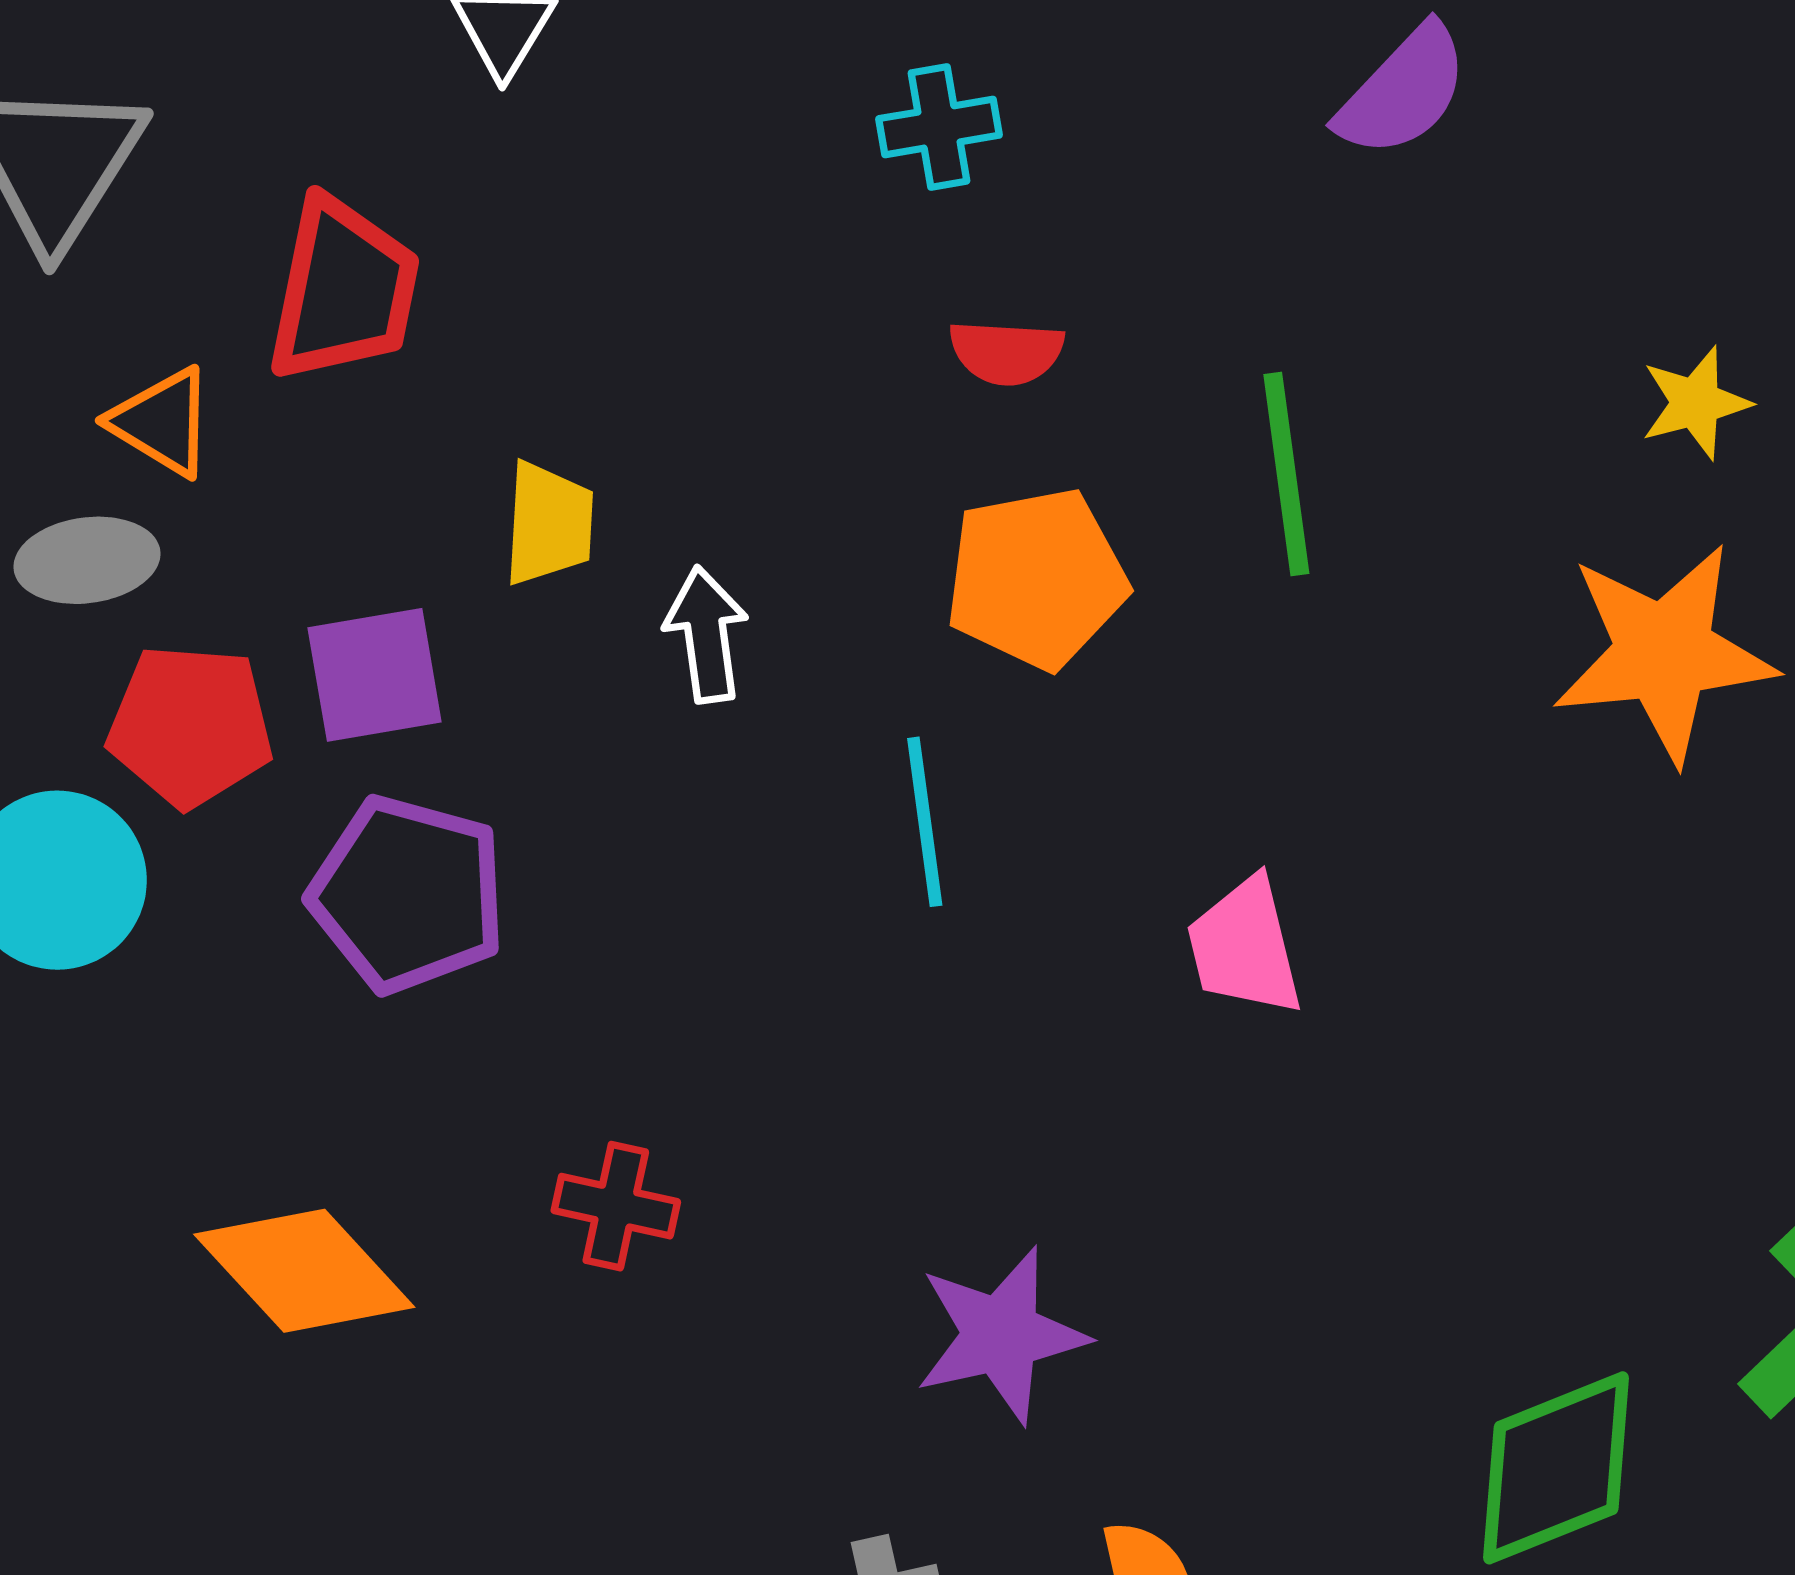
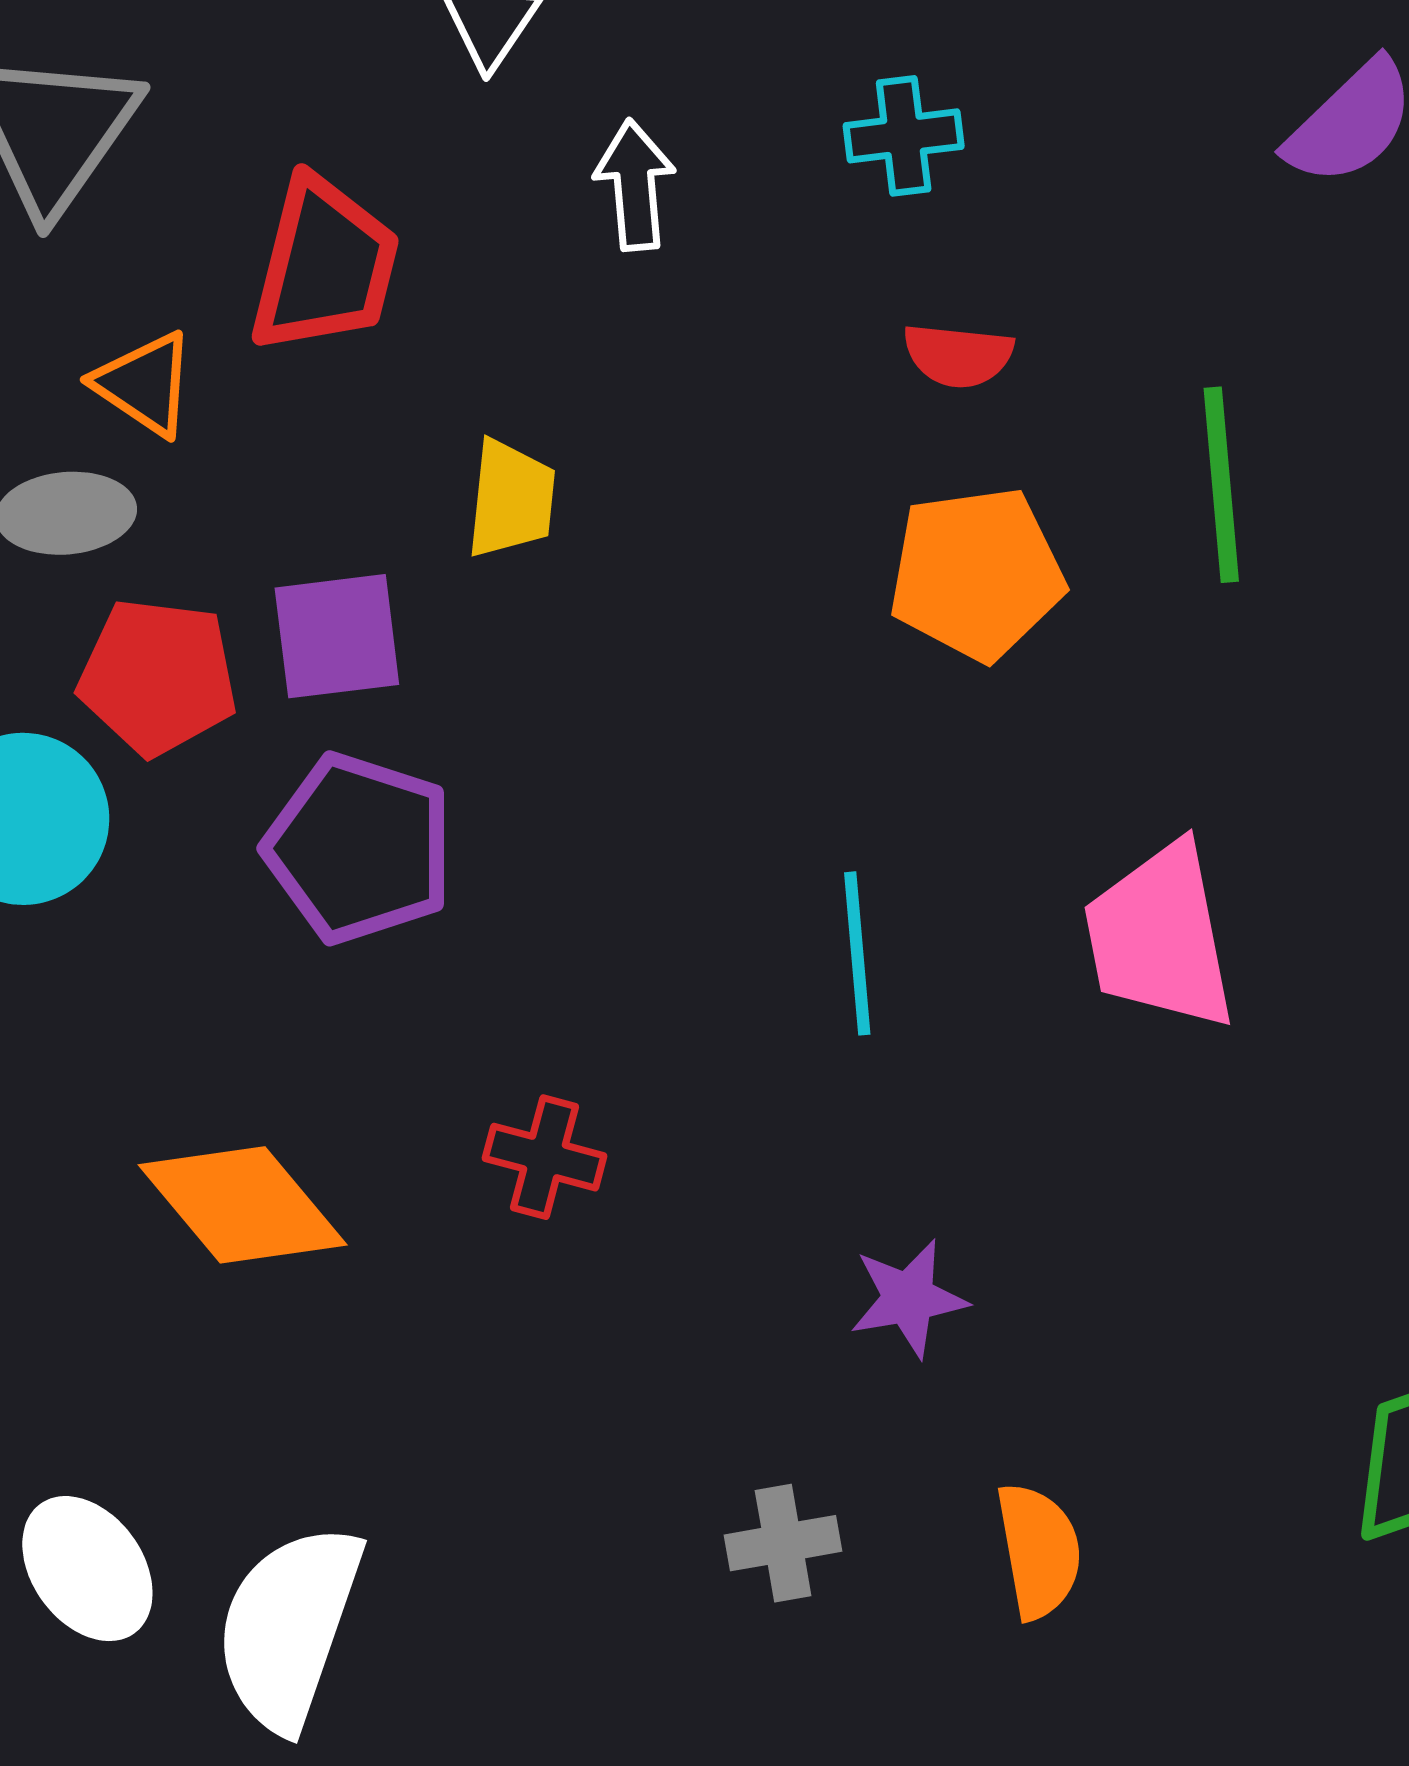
white arrow: (706, 634) -> (635, 185), moved
cyan line: (925, 822) -> (857, 953), moved
pink trapezoid: (1245, 947) -> (1160, 937), size x1.4
purple star: (1001, 1335) -> (908, 1298), size x0.7

